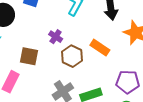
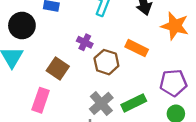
brown square: (29, 56) -> (58, 69), turned 30

